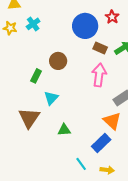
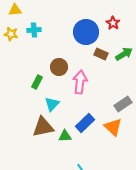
cyan cross: (33, 24) -> (34, 30), turned 32
pink arrow: (99, 75) -> (80, 82), moved
brown triangle: (29, 118) -> (43, 127), moved, turned 45
blue rectangle: (101, 143) -> (85, 123), moved

